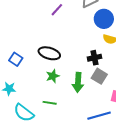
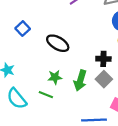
blue square: (16, 59) -> (23, 29), moved
green star: (53, 76) -> (55, 77), moved

